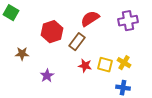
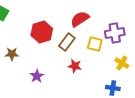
purple cross: (128, 21) -> (115, 33), moved
yellow cross: (124, 63) -> (122, 63), moved
yellow square: (105, 65) -> (95, 44), moved

